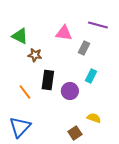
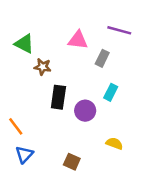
orange line: (25, 92) -> (16, 126), moved
blue triangle: (20, 127) -> (24, 154), size x0.7
brown square: (75, 133) -> (72, 162), moved, turned -32

